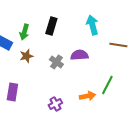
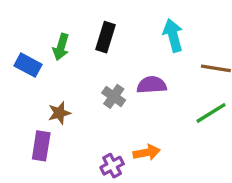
brown star: (26, 56) -> (59, 113), moved
green line: (107, 85) -> (211, 113), moved, turned 30
orange arrow: (87, 96) -> (147, 152), moved

